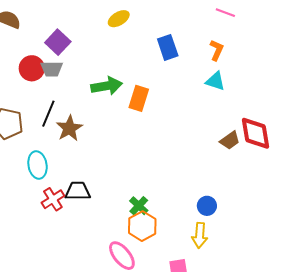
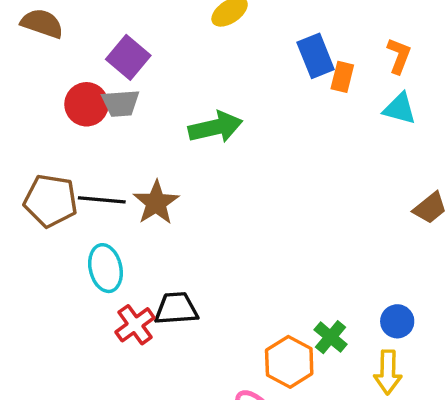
orange rectangle: (139, 98) -> (342, 77), moved, size x0.7
black line: (48, 114) -> (102, 200), moved, turned 76
green cross: (139, 206) -> (331, 337), moved

